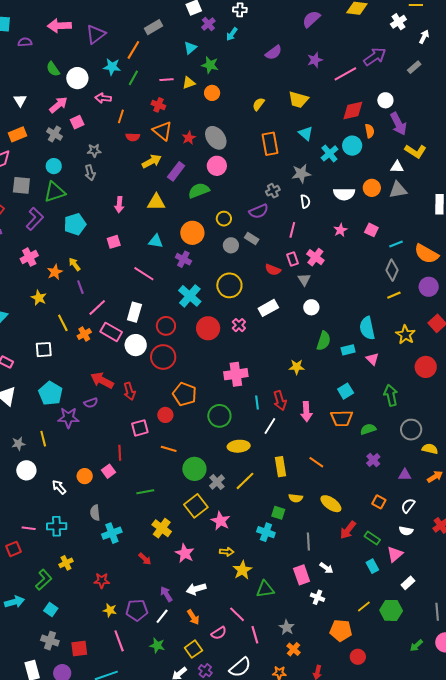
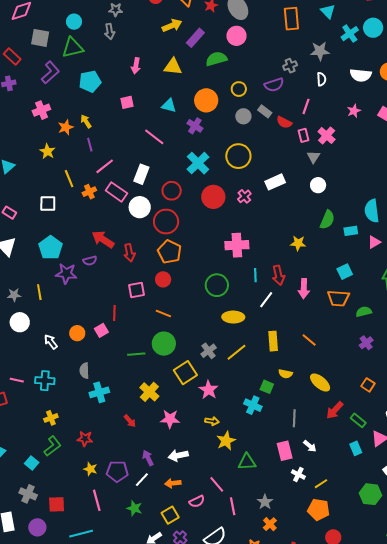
red semicircle: (273, 270) -> (284, 122), moved
pink triangle: (372, 359) -> (374, 242), turned 40
orange pentagon: (185, 394) -> (169, 252), moved
green circle: (194, 469) -> (164, 344), moved
pink star: (185, 553) -> (170, 419), turned -30
green L-shape: (44, 580) -> (53, 446), moved
yellow line: (364, 606) -> (321, 484), moved
orange arrow: (193, 617) -> (173, 483), turned 112

